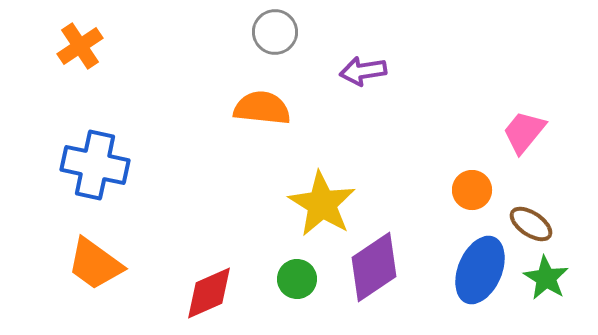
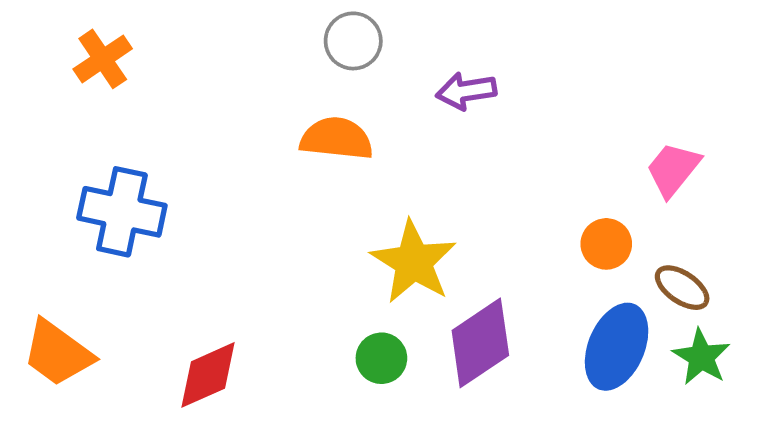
orange trapezoid: (95, 264) -> (58, 353), moved
red diamond: (209, 293) -> (208, 375), moved

